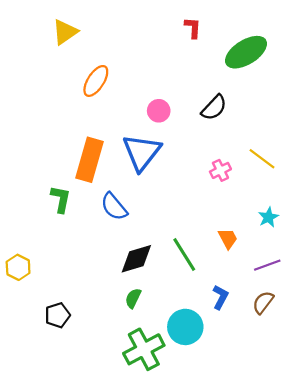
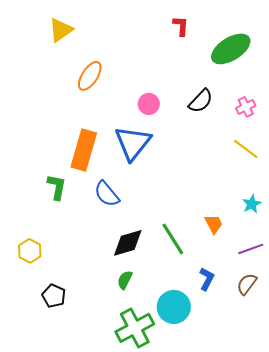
pink cross: (220, 170) -> (246, 107), moved
yellow hexagon: (18, 267) -> (30, 251), moved
black pentagon: (58, 315) -> (54, 296), turned -30

